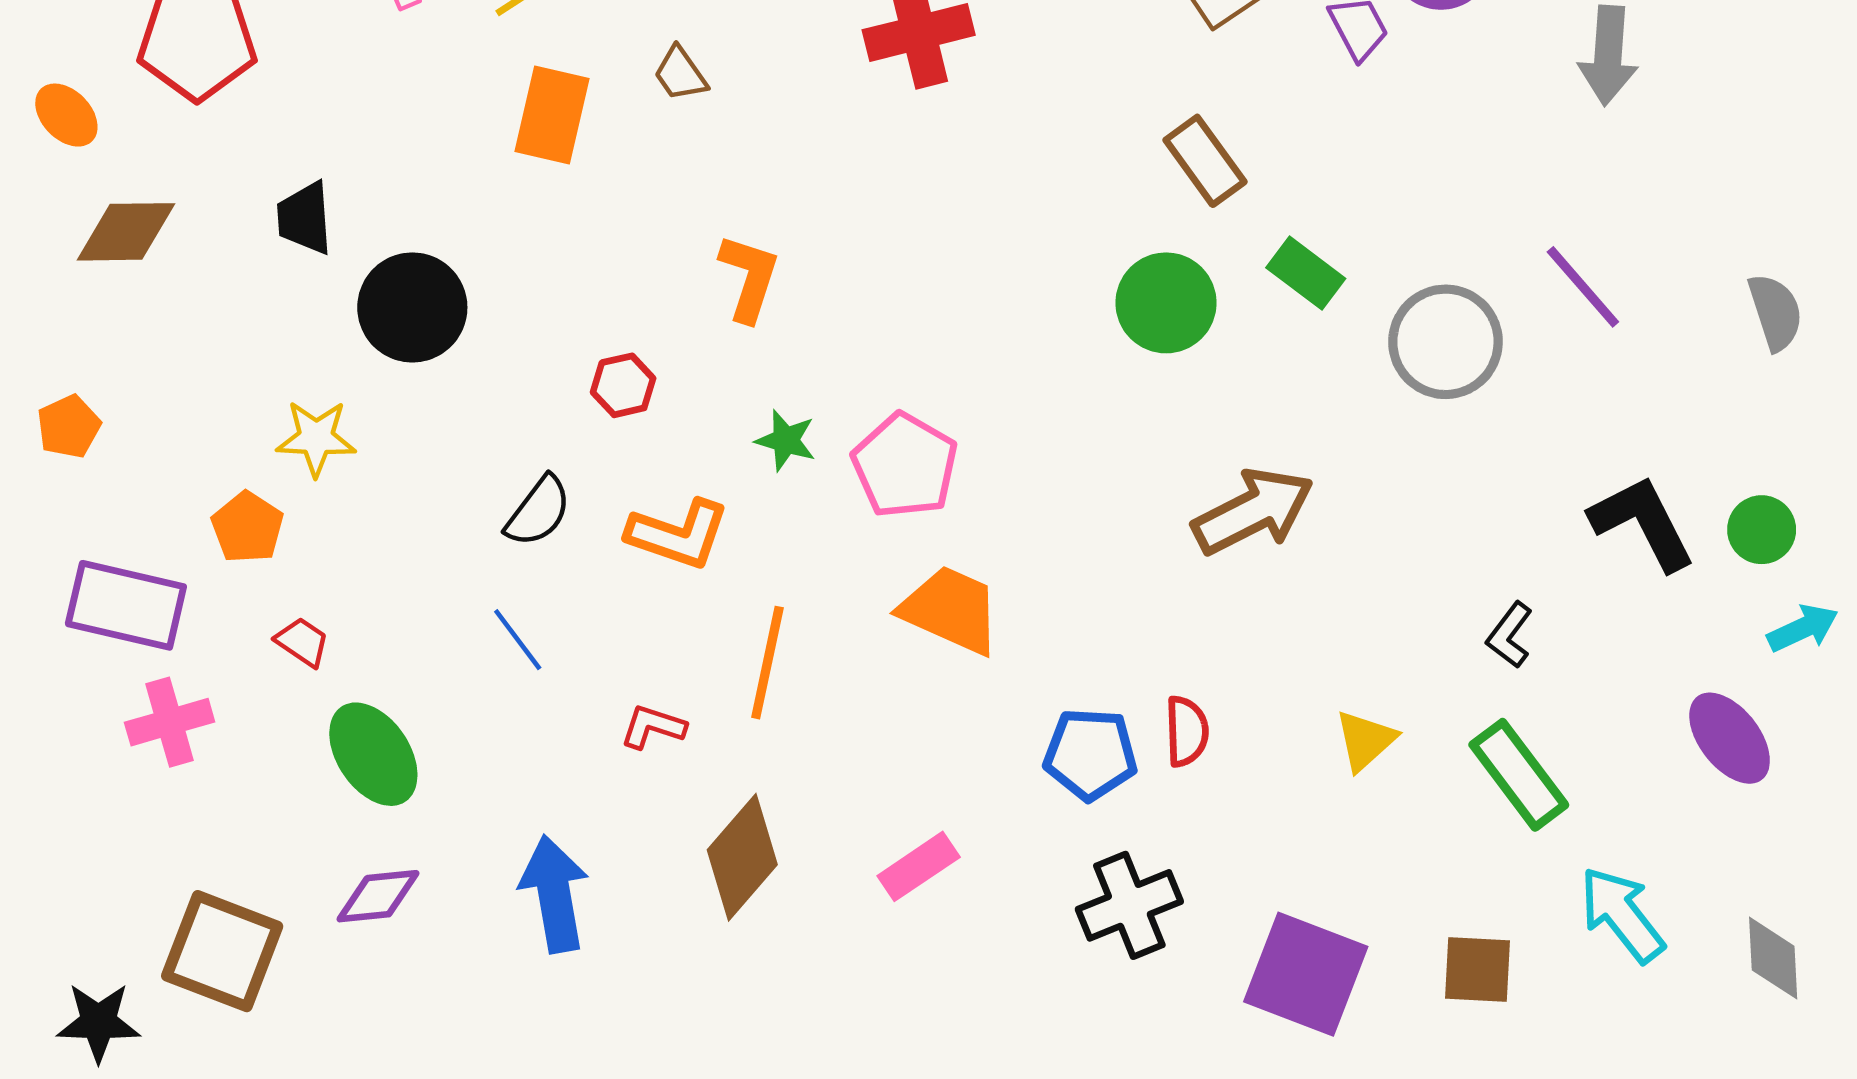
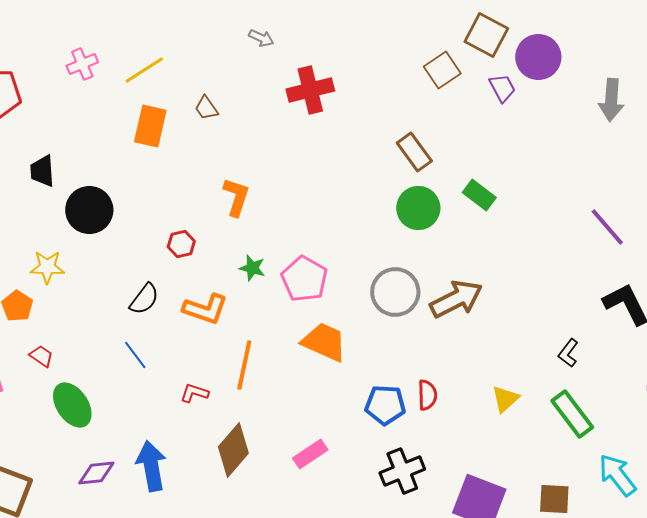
brown rectangle: (1205, 161) -> (414, 152), moved
purple line: (1583, 287) -> (607, 227), moved
gray circle: (1445, 342) -> (395, 292), moved
purple diamond: (378, 896) -> (96, 473), moved

